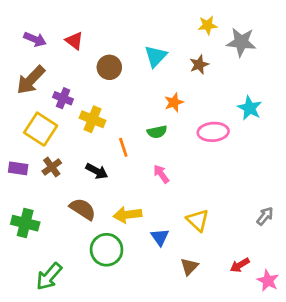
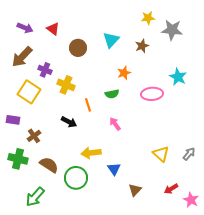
brown cross: (52, 167) -> (34, 136), moved
brown semicircle: (83, 209) -> (49, 165), moved
yellow triangle: (198, 220) -> (161, 154), moved

